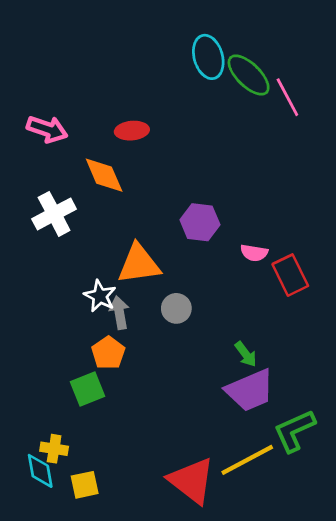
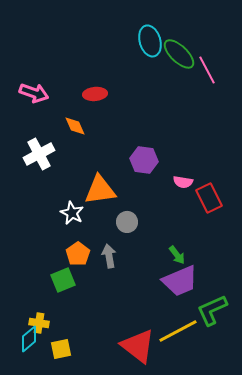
orange diamond: (104, 175) -> (75, 126), size x0.7
gray arrow: (119, 313) -> (109, 256), moved
cyan diamond: (40, 471) -> (29, 339), turned 60

